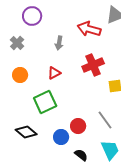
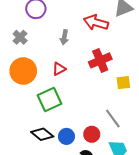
orange circle: (20, 75) -> (23, 71), size x1.6
red circle: (78, 126) -> (92, 134), moved
black diamond: (26, 132) -> (42, 134), moved

